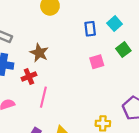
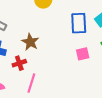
blue rectangle: (90, 29) -> (79, 23), size x1.5

